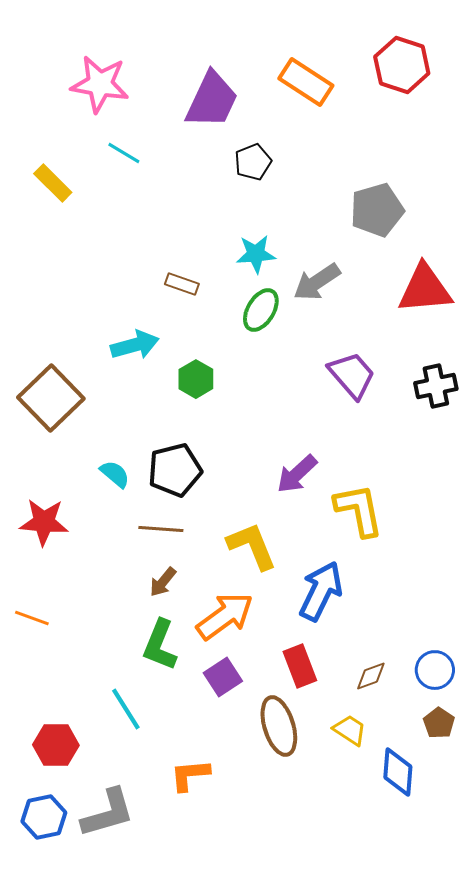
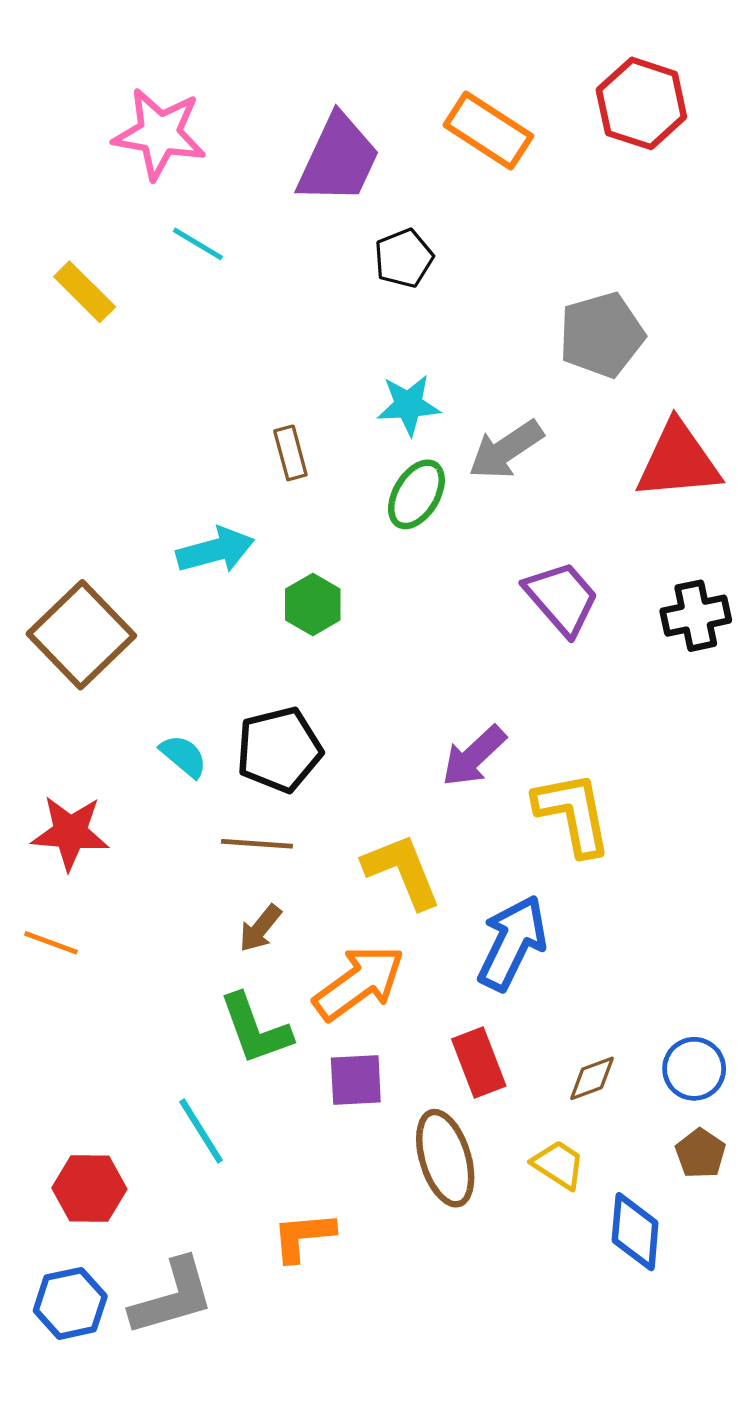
brown rectangle: (182, 284) -> (290, 453), turned 56
orange line: (32, 618) -> (51, 943), moved
green L-shape: (160, 645) -> (255, 1029), turned -42
purple square: (223, 677) -> (356, 1080), turned 30

